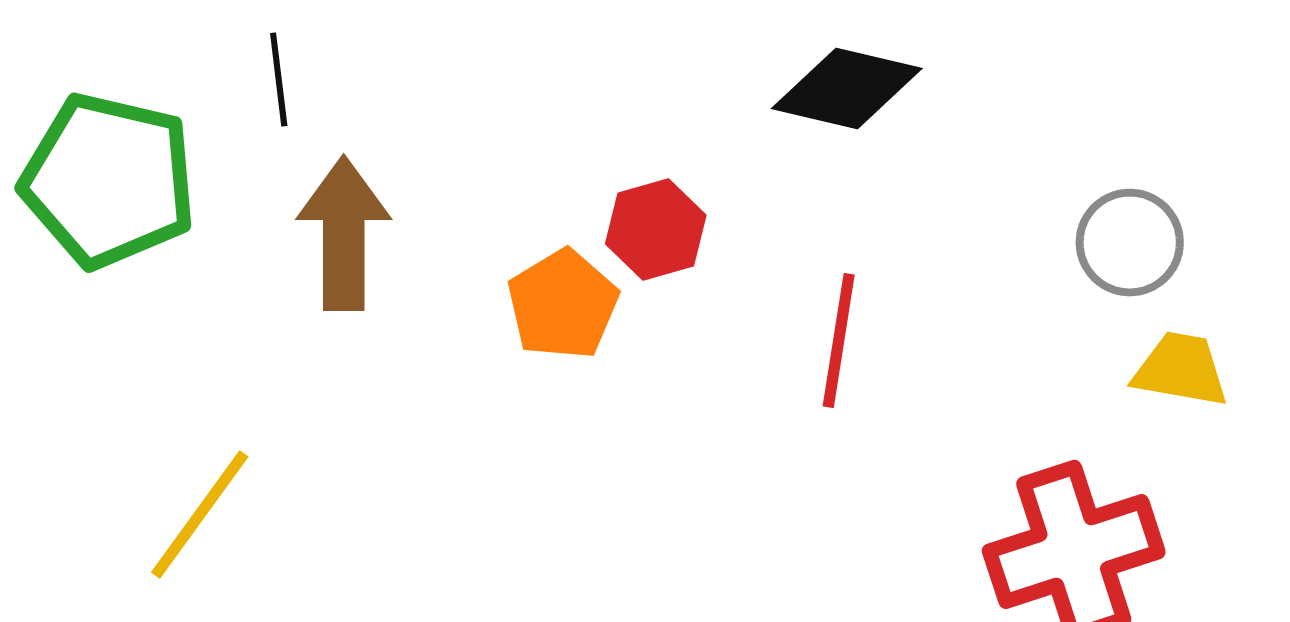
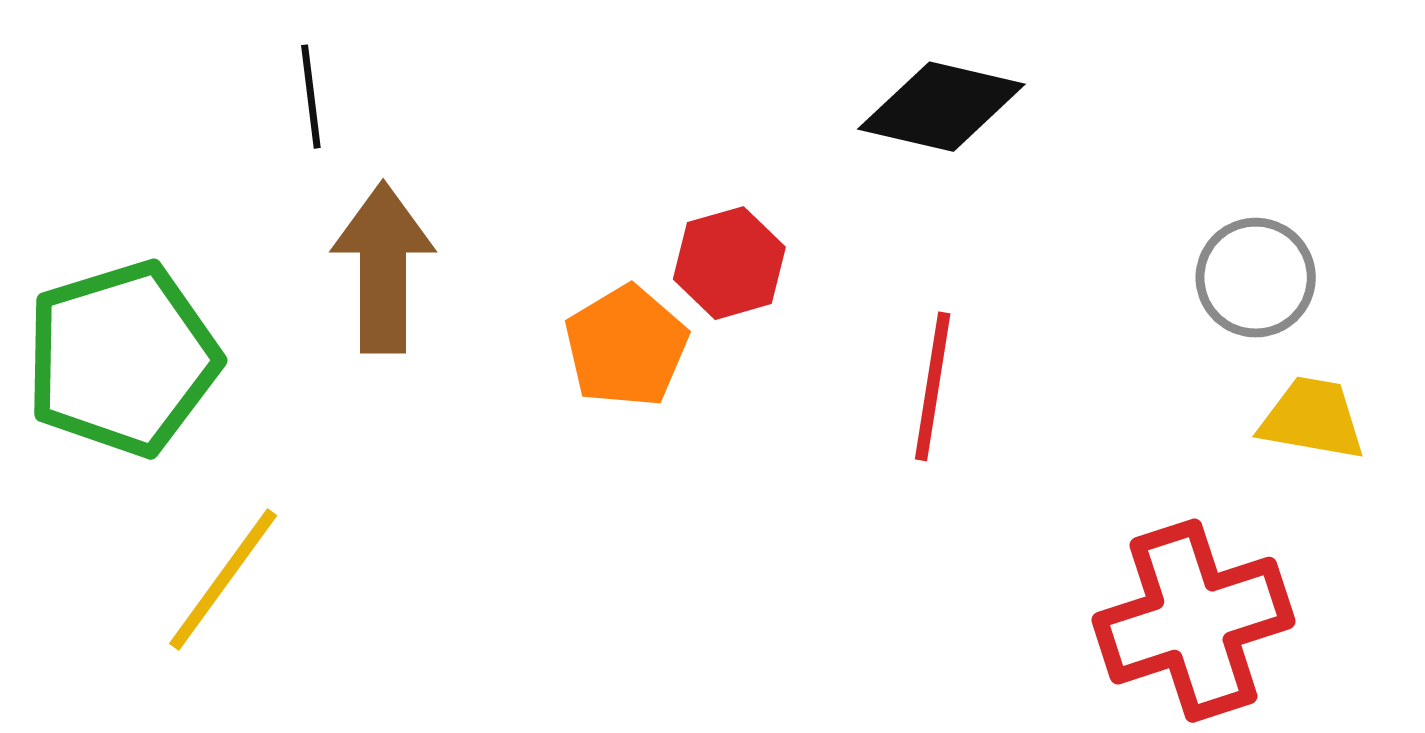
green pentagon: (109, 180) -> (122, 359), moved, turned -30

